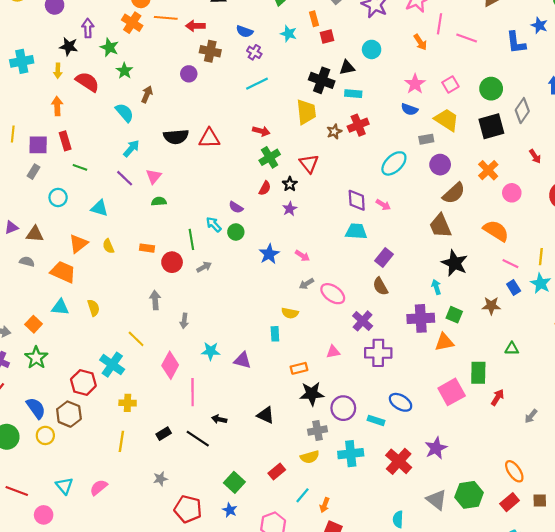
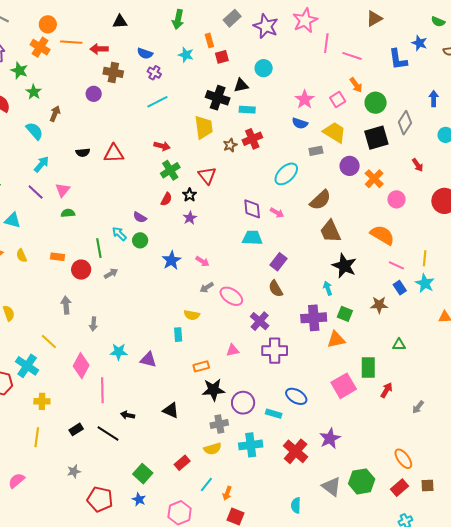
orange arrow: (420, 42) -> (356, 85), moved
black semicircle: (176, 137) -> (83, 153), size x0.6
purple circle: (440, 165) -> (350, 166), moved
brown semicircle: (454, 193) -> (320, 200), moved

